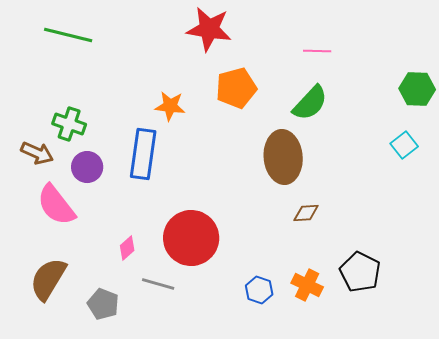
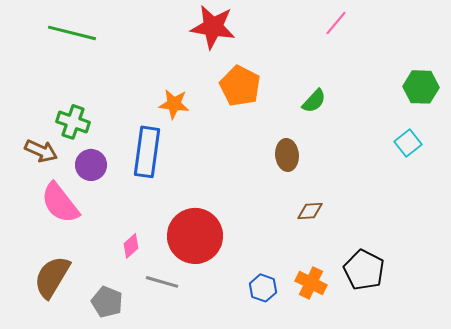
pink line: (317, 51) -> (336, 23), moved, turned -52
orange pentagon: (236, 88) -> (240, 86), turned -30
green semicircle: (310, 103) -> (314, 101), size x0.7
brown ellipse: (283, 157) -> (287, 155), size x0.6

